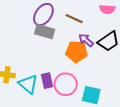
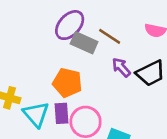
gray rectangle: (45, 32) -> (84, 43), moved
orange pentagon: (76, 52) -> (67, 83), moved

